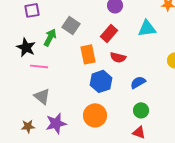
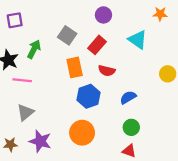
gray square: (71, 25) -> (67, 35), moved
cyan triangle: (147, 28) -> (138, 40), turned 42
gray triangle: (42, 96) -> (25, 112), turned 42
purple star: (56, 123) -> (40, 141), turned 30

